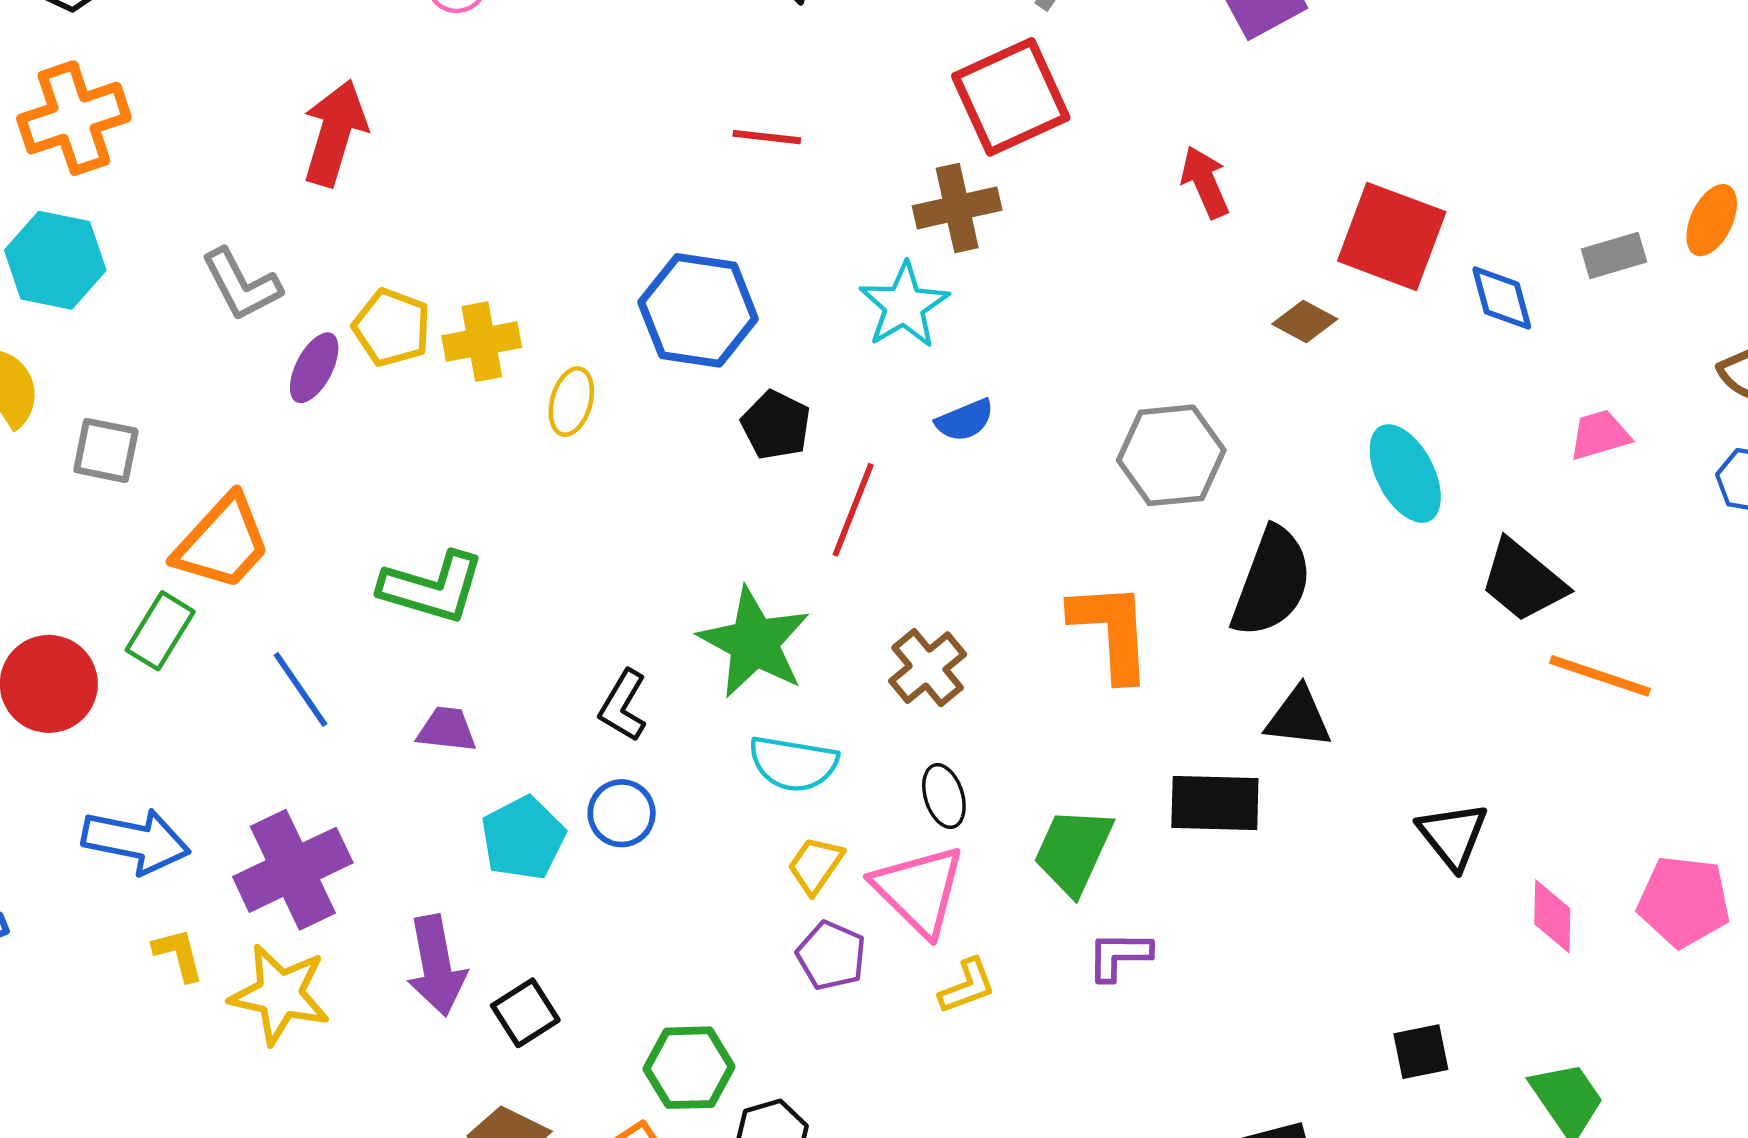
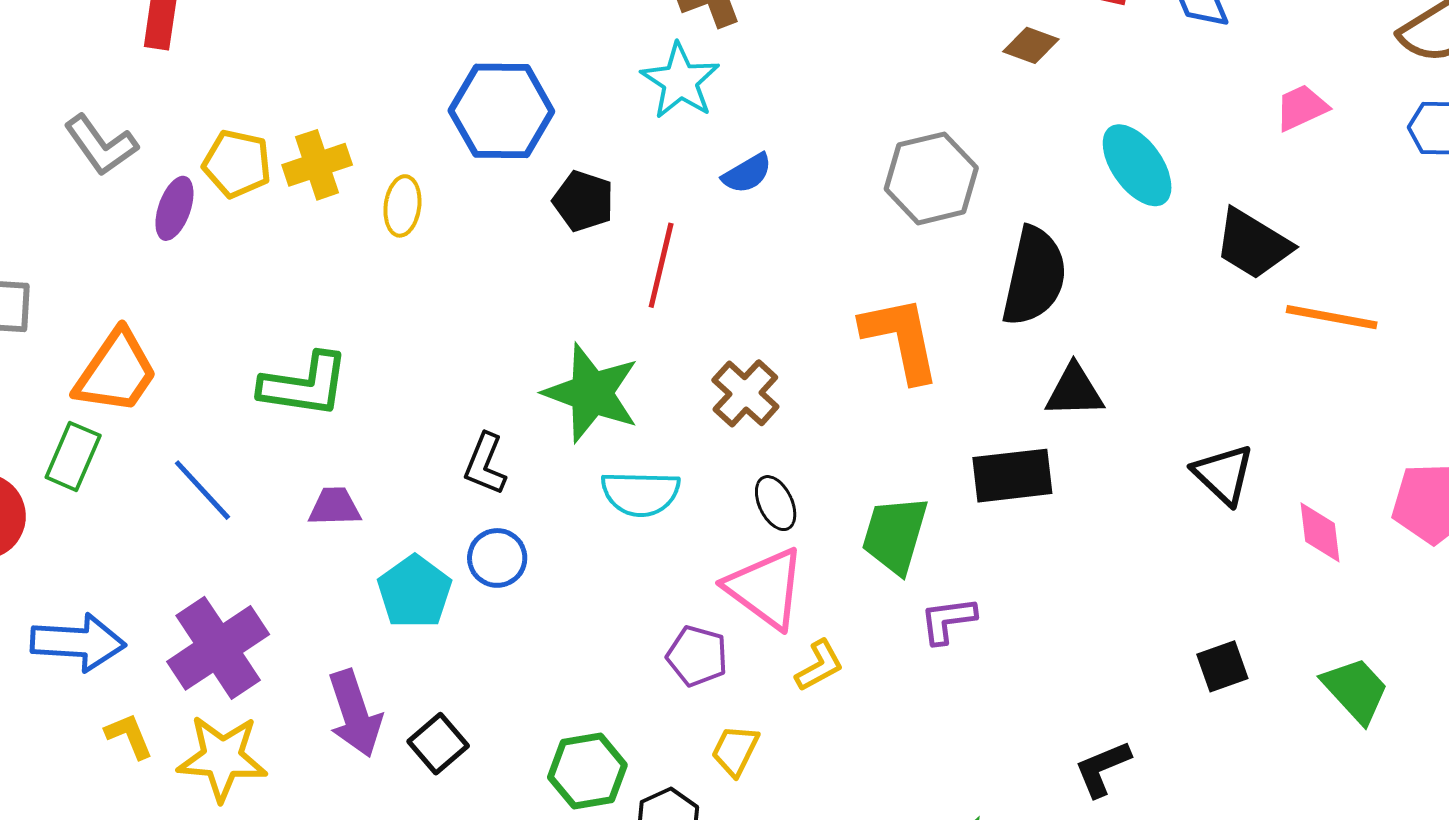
yellow trapezoid: (816, 865) -> (735, 750), moved

